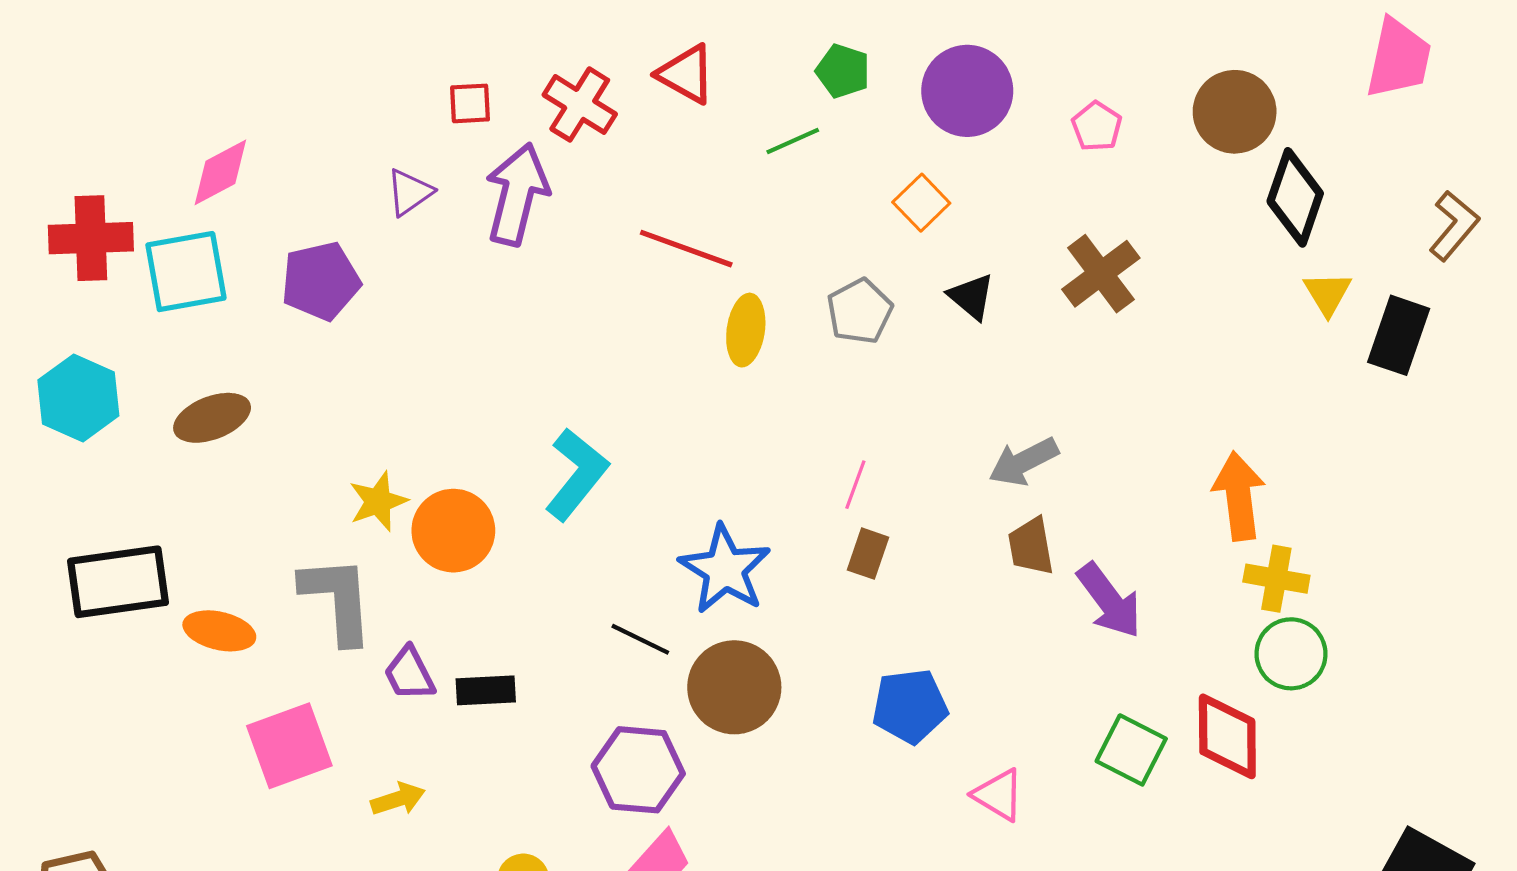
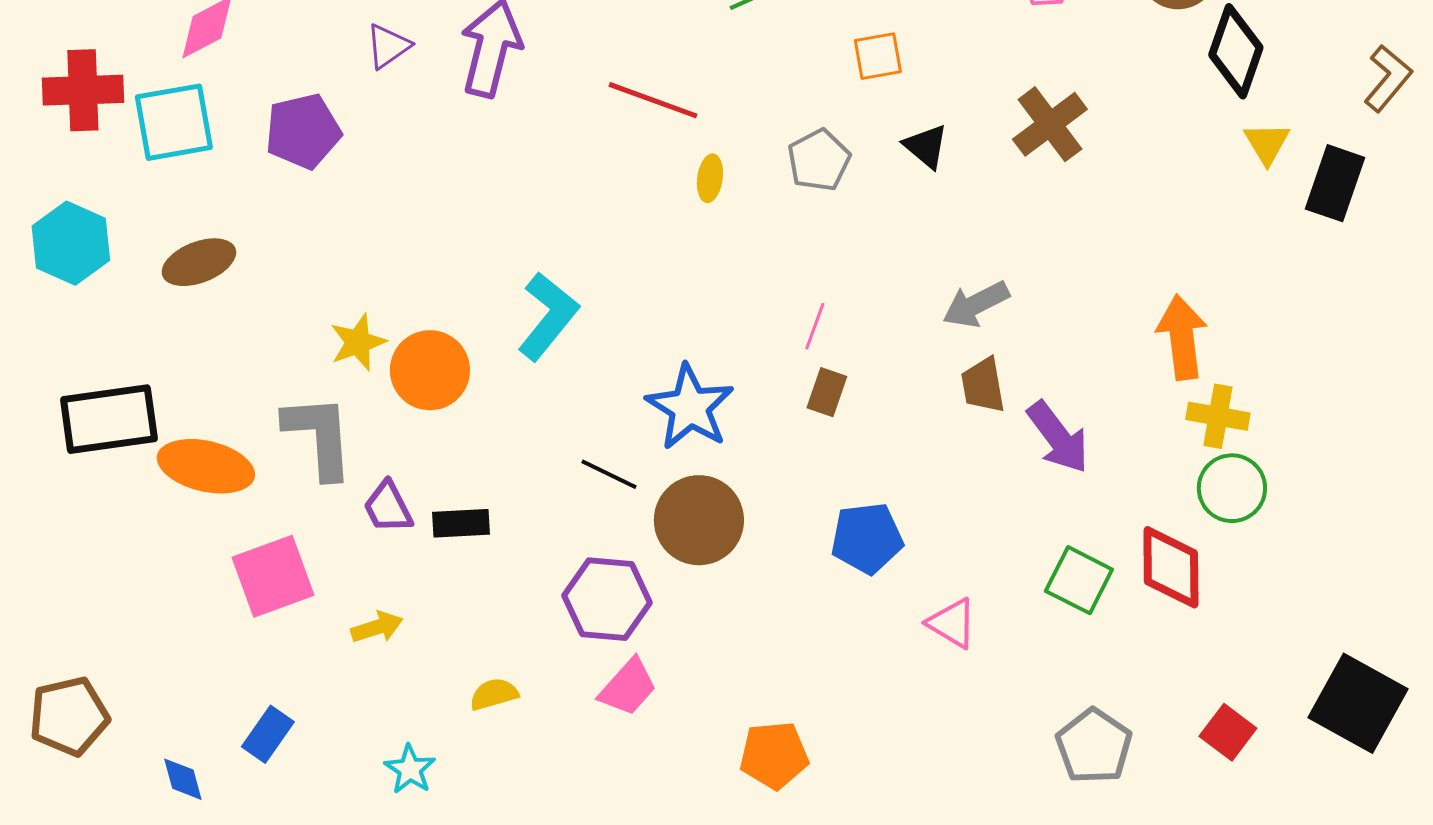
orange square: (921, 203) -> (878, 56), turned 34
yellow ellipse: (746, 330) -> (710, 178), size x0.7
orange ellipse: (219, 631) -> (206, 466), size x1.4

